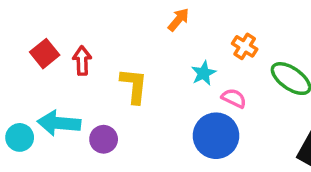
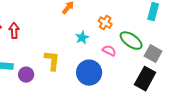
yellow L-shape: (134, 86) -> (52, 61), moved
pink semicircle: (234, 98) -> (109, 51), moved

